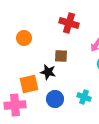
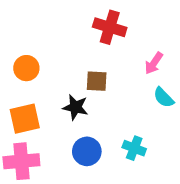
orange circle: (24, 38) -> (26, 68), moved
orange square: (29, 84) -> (25, 119), moved

